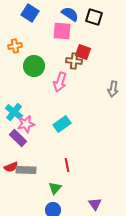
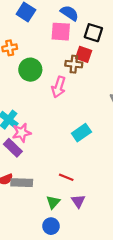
black square: (94, 17) -> (93, 33), moved
cyan rectangle: (62, 124) -> (81, 133), moved
red line: (67, 165) -> (66, 177), turned -56
purple triangle: (95, 204) -> (78, 201), moved

